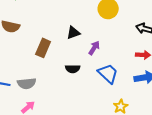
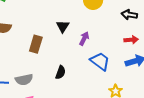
black triangle: (73, 33) -> (63, 26), turned -32
black semicircle: (73, 69) -> (60, 72), moved, turned -64

